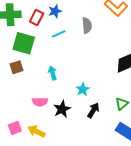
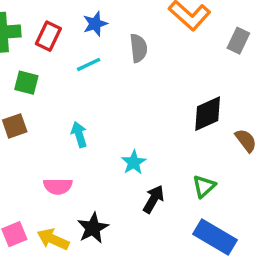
blue star: (55, 11) -> (95, 24), moved
green square: (24, 43) -> (26, 83), size x0.6
black star: (62, 109) -> (93, 228), moved

